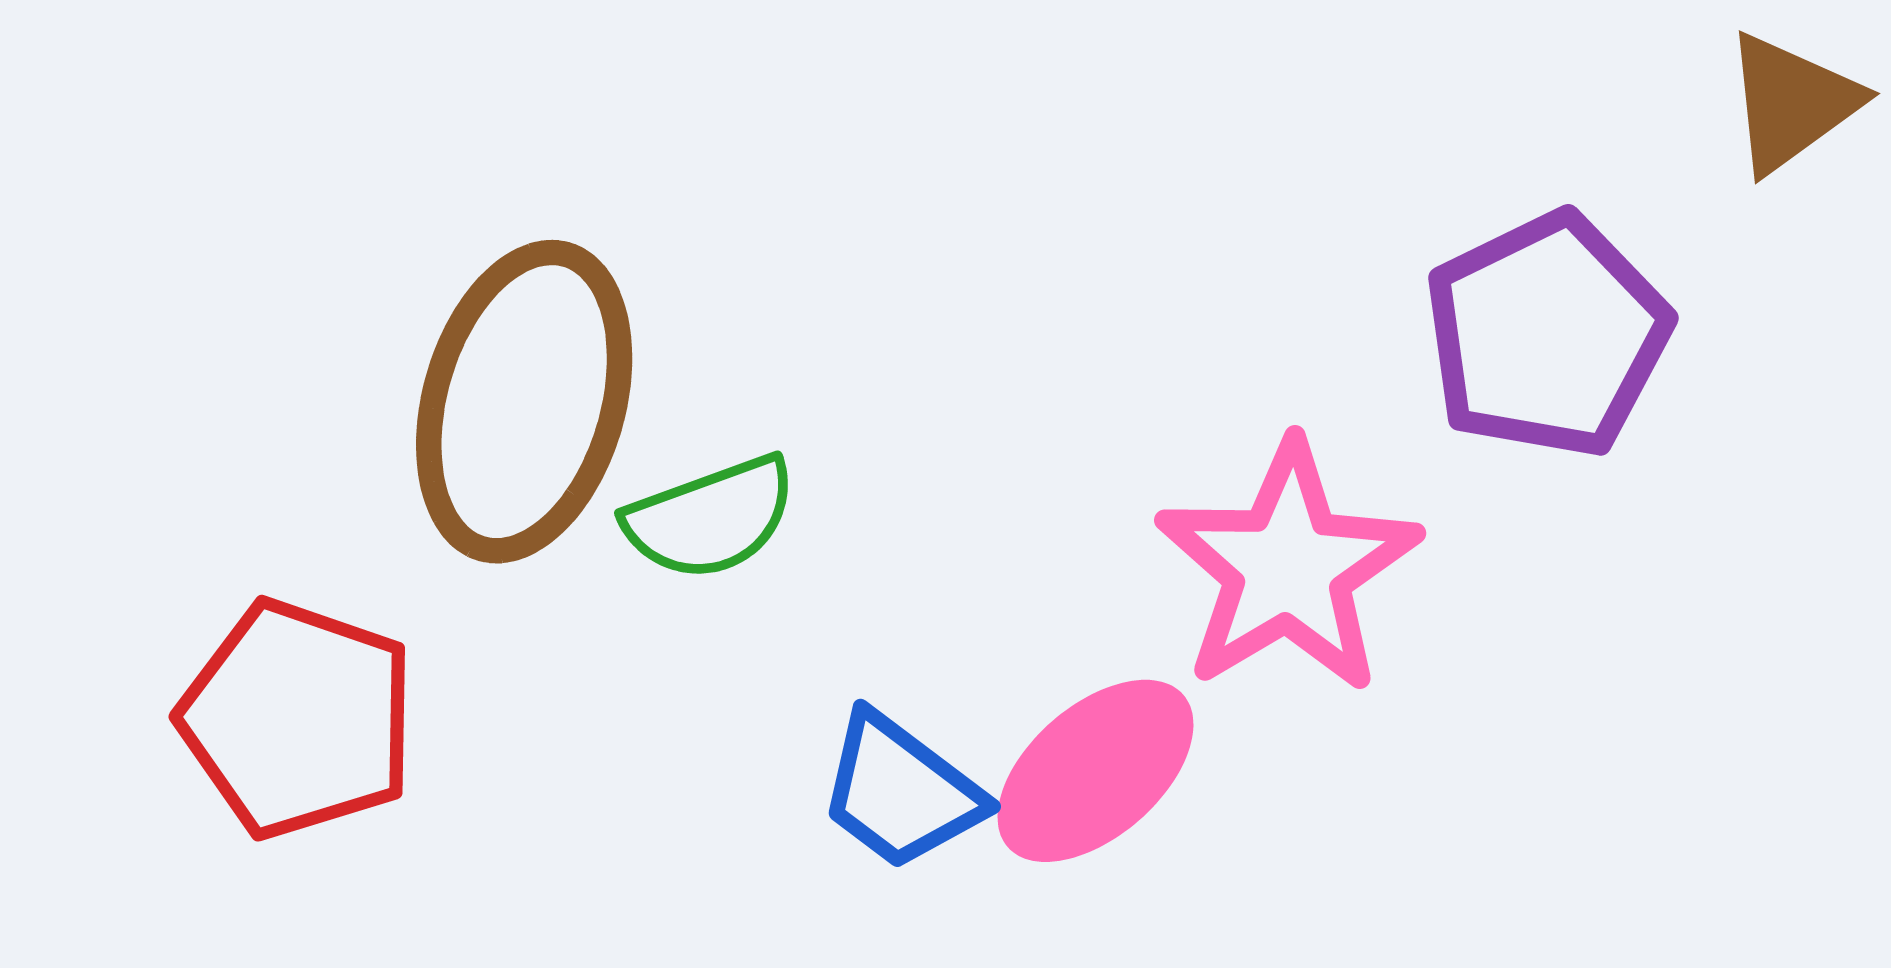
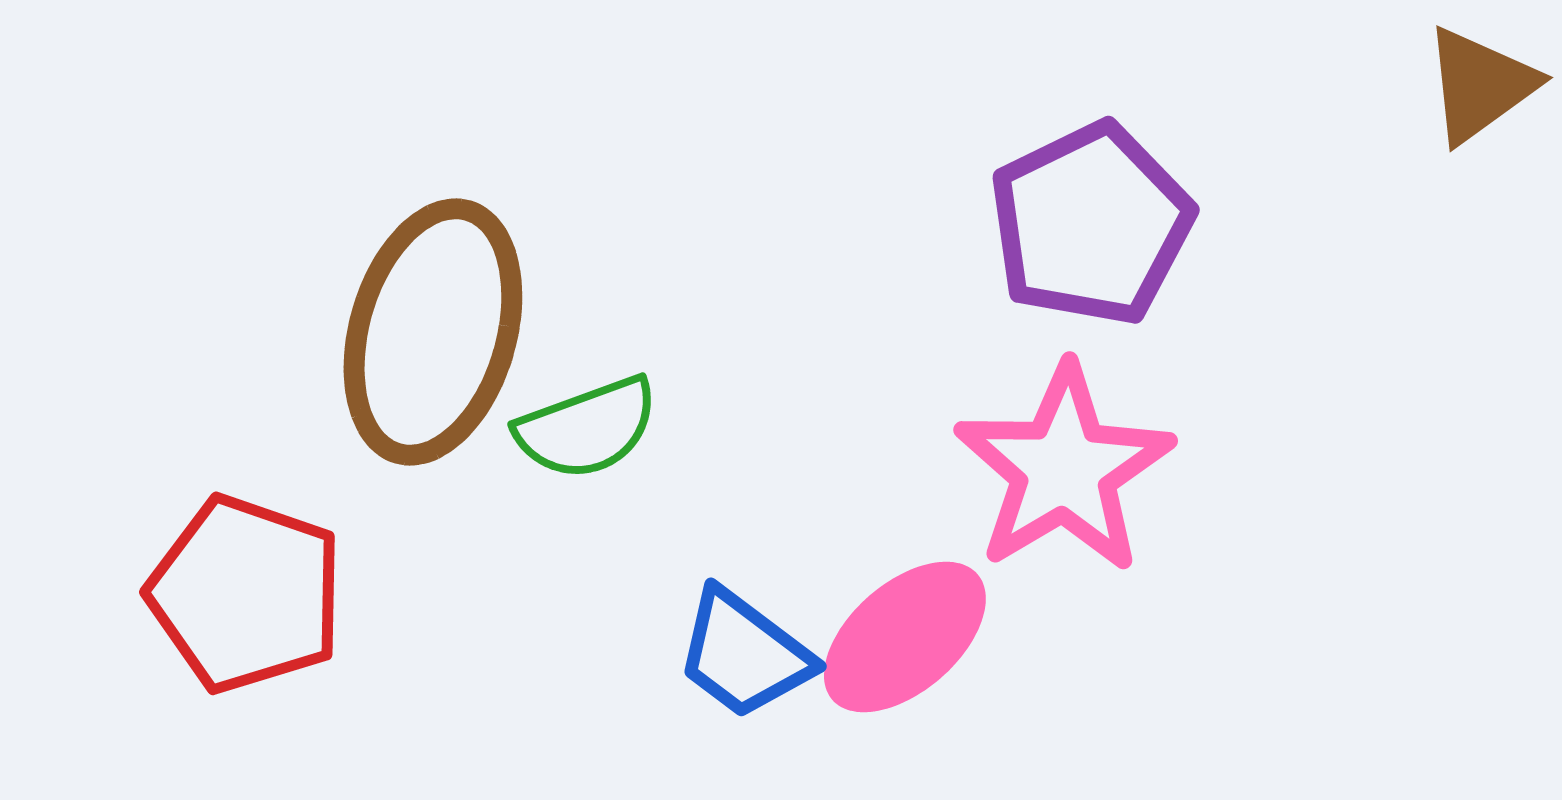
purple pentagon: (1547, 335) -> (1091, 224), moved

